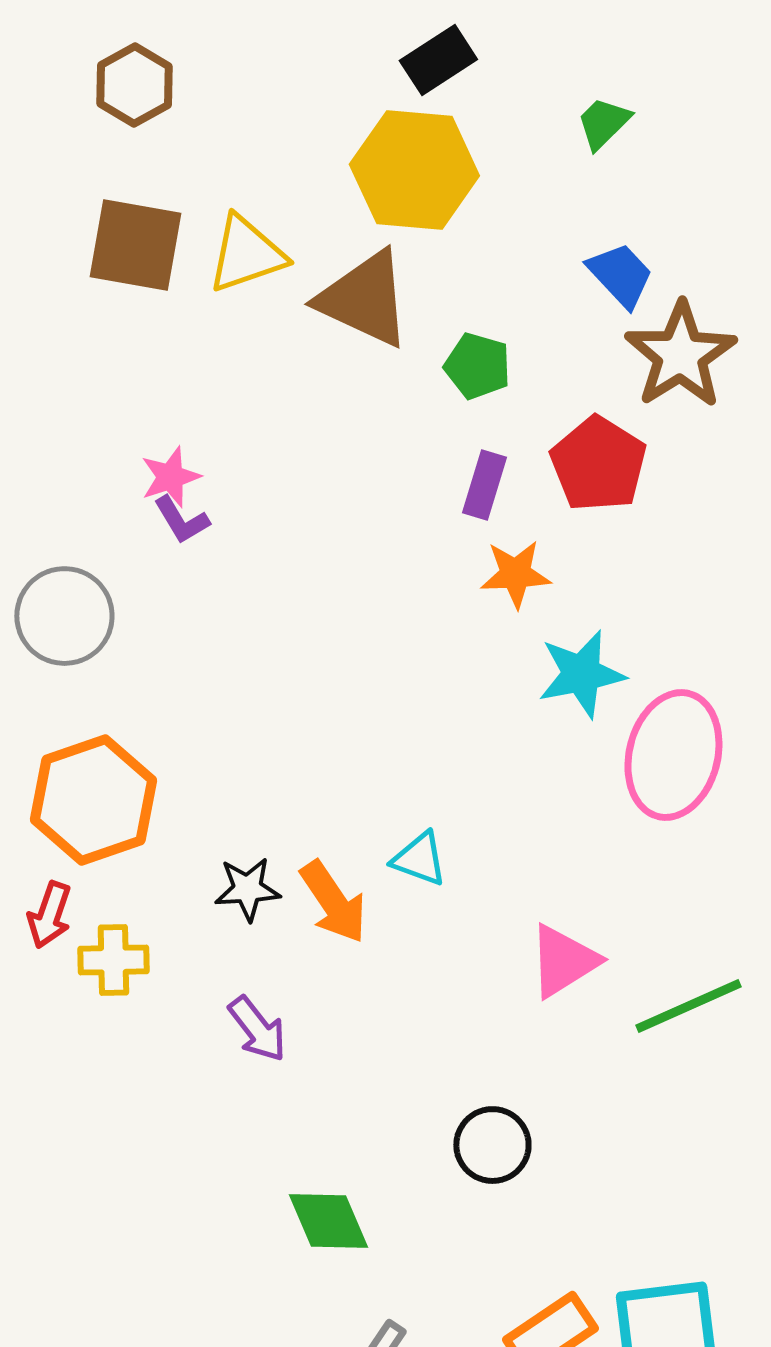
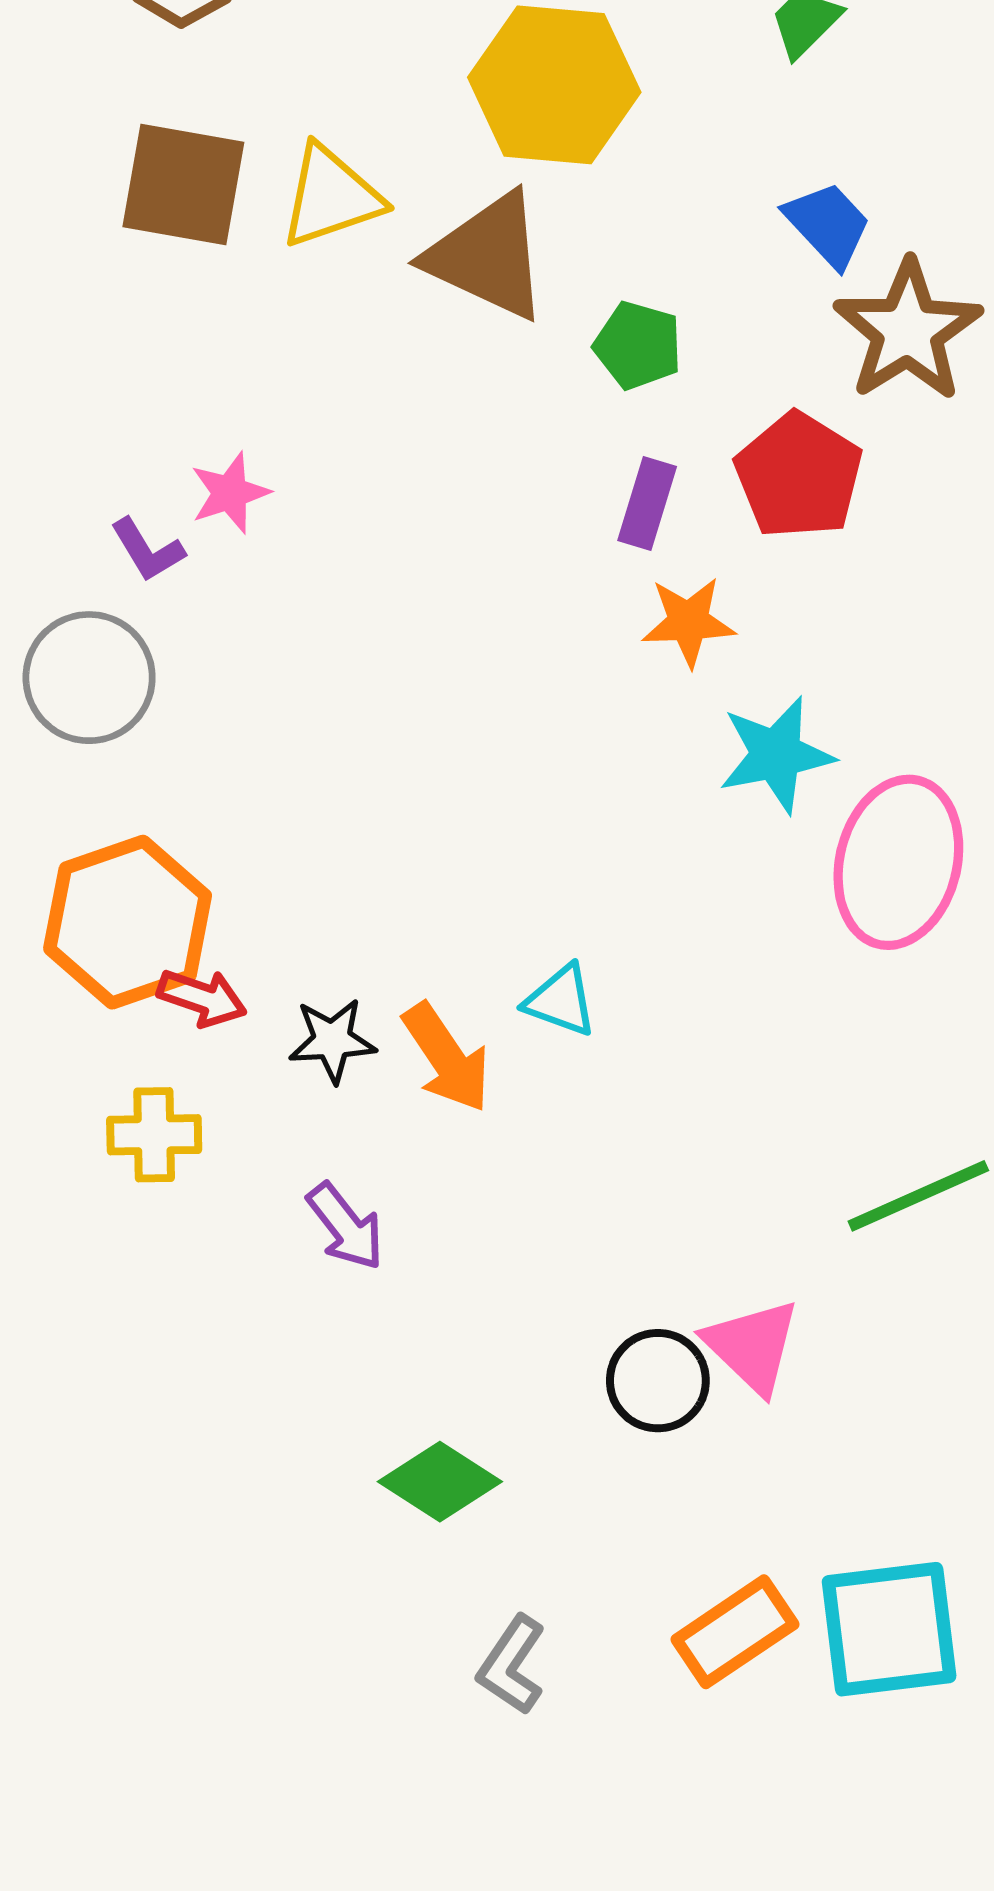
purple L-shape: (181, 520) -> (148, 550), moved
red arrow: (49, 915) -> (202, 998), moved, turned -90
pink triangle: (563, 961) -> (752, 1346), moved, turned -44
green diamond: (328, 1221) -> (440, 1482), turned -34

